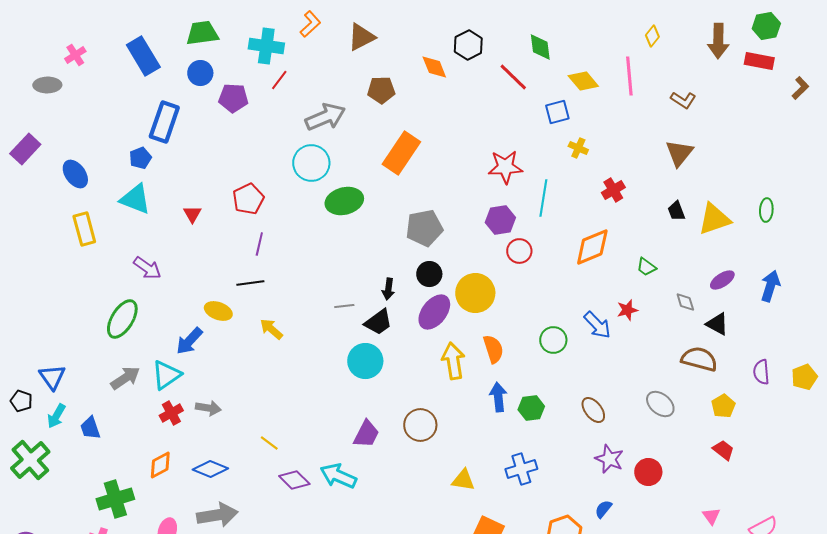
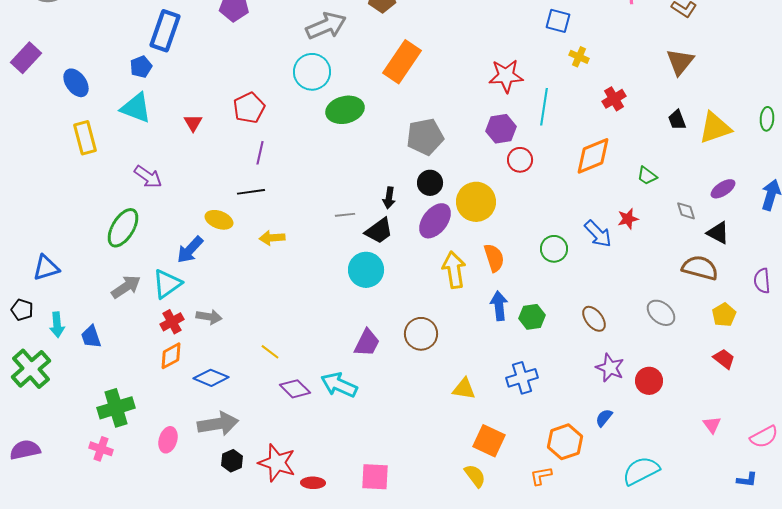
blue square: (557, 112) -> (558, 21), turned 30
yellow arrow: (271, 329) -> (272, 238), turned -45
blue triangle: (52, 377) -> (46, 268), moved, turned 48
cyan arrow: (56, 416) -> (57, 325), turned -35
orange diamond: (160, 465) -> (171, 356), moved

